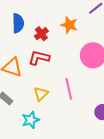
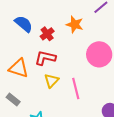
blue semicircle: (18, 23) -> (24, 24), turned -48
yellow triangle: (41, 94) -> (51, 81), moved

